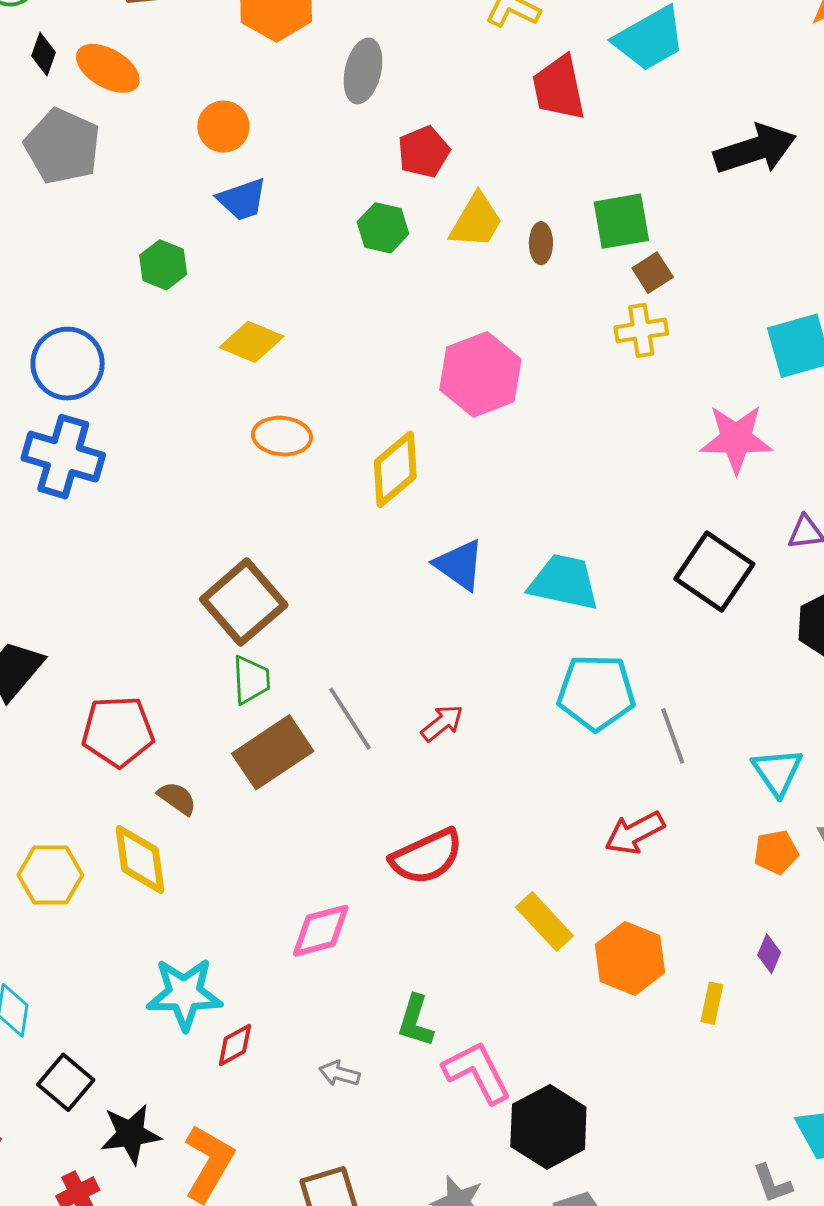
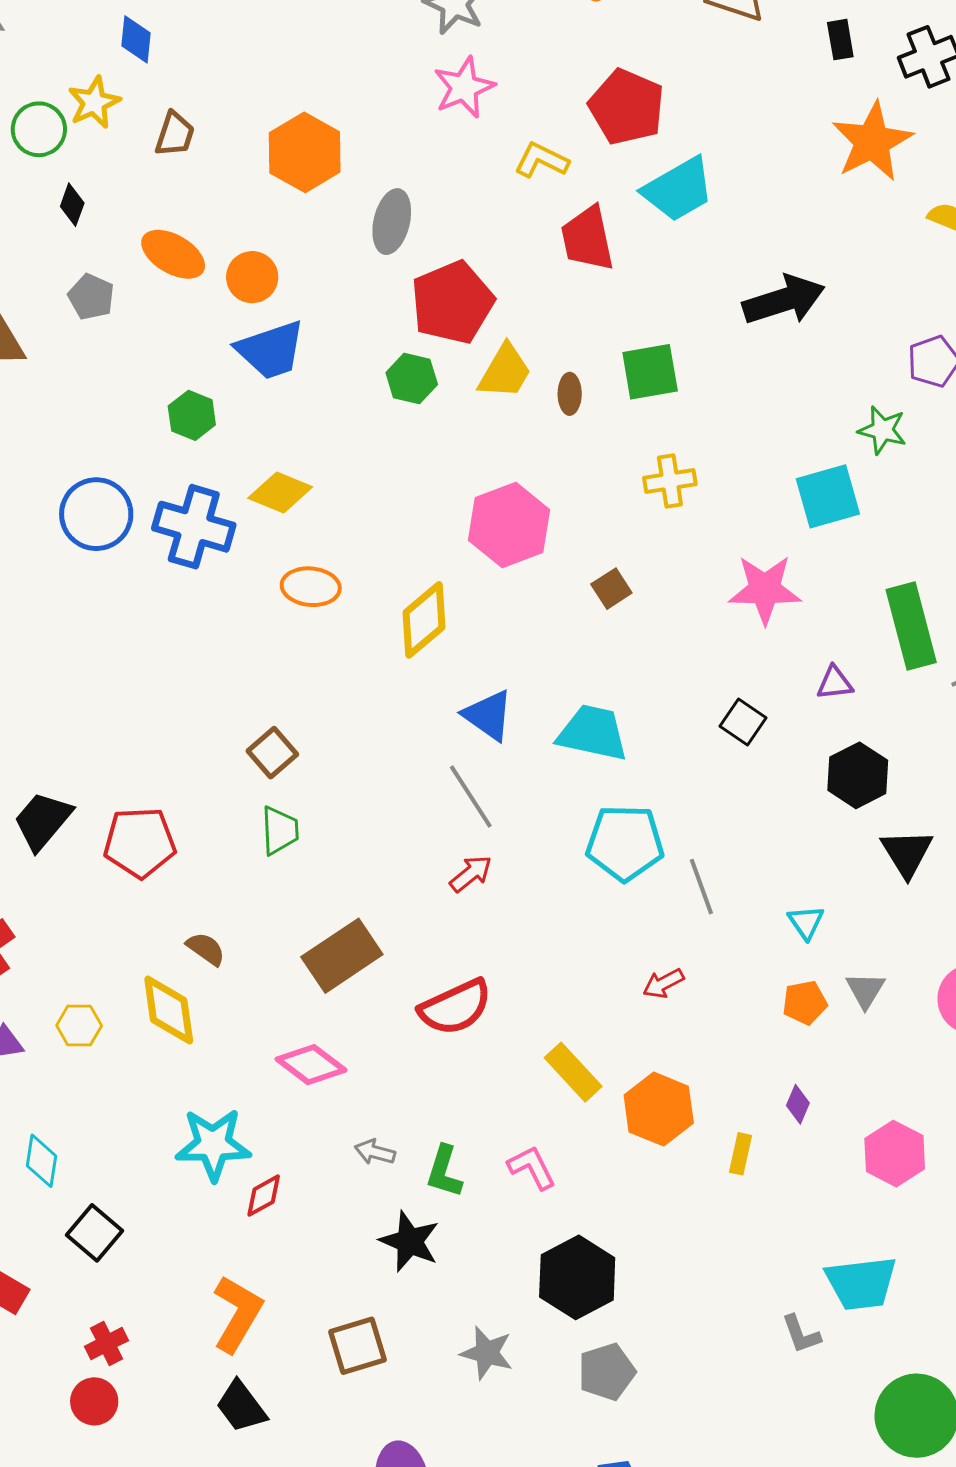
orange ellipse: (108, 68) -> (173, 254), moved
gray pentagon: (62, 146) -> (91, 297), size x0.6
red pentagon: (424, 152) -> (452, 302), size x1.6
blue trapezoid: (242, 199) -> (271, 350), size x1.4
brown square: (653, 273) -> (611, 589), moved
blue cross: (63, 457) -> (194, 527), moved
black square: (714, 571) -> (743, 722), size x0.6
brown square: (244, 602) -> (272, 753), size x0.6
gray line: (350, 719) -> (471, 796), moved
red pentagon: (118, 731) -> (140, 843), moved
brown rectangle: (273, 752) -> (342, 956), moved
cyan triangle: (777, 772) -> (806, 922), size x0.7
red arrow: (635, 833) -> (663, 983), size x0.7
yellow hexagon: (50, 875) -> (79, 1026), size x0.7
pink diamond: (321, 931) -> (311, 1065), moved, turned 52
pink L-shape: (477, 1072) -> (532, 1168), moved, size x0.7
gray arrow: (339, 1074) -> (375, 1152), moved
black star: (131, 1134) -> (410, 1241), moved, turned 30

